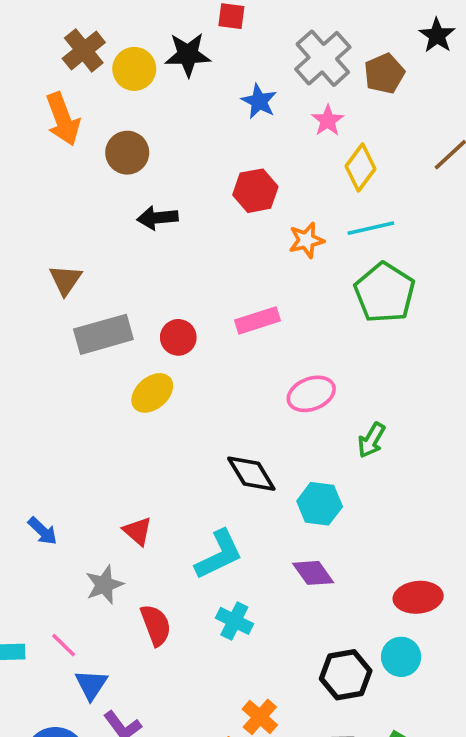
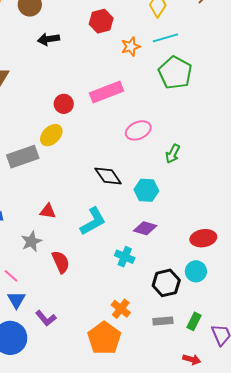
pink rectangle: (257, 320) -> (106, 92), size x1.4
gray rectangle: (103, 334) -> (23, 157), moved
red triangle: (138, 531) -> (48, 211), turned -30
purple diamond: (313, 573) -> (145, 228), turned -35
cyan cross: (234, 621) -> (125, 257), moved
blue triangle: (91, 685) -> (16, 300), moved

